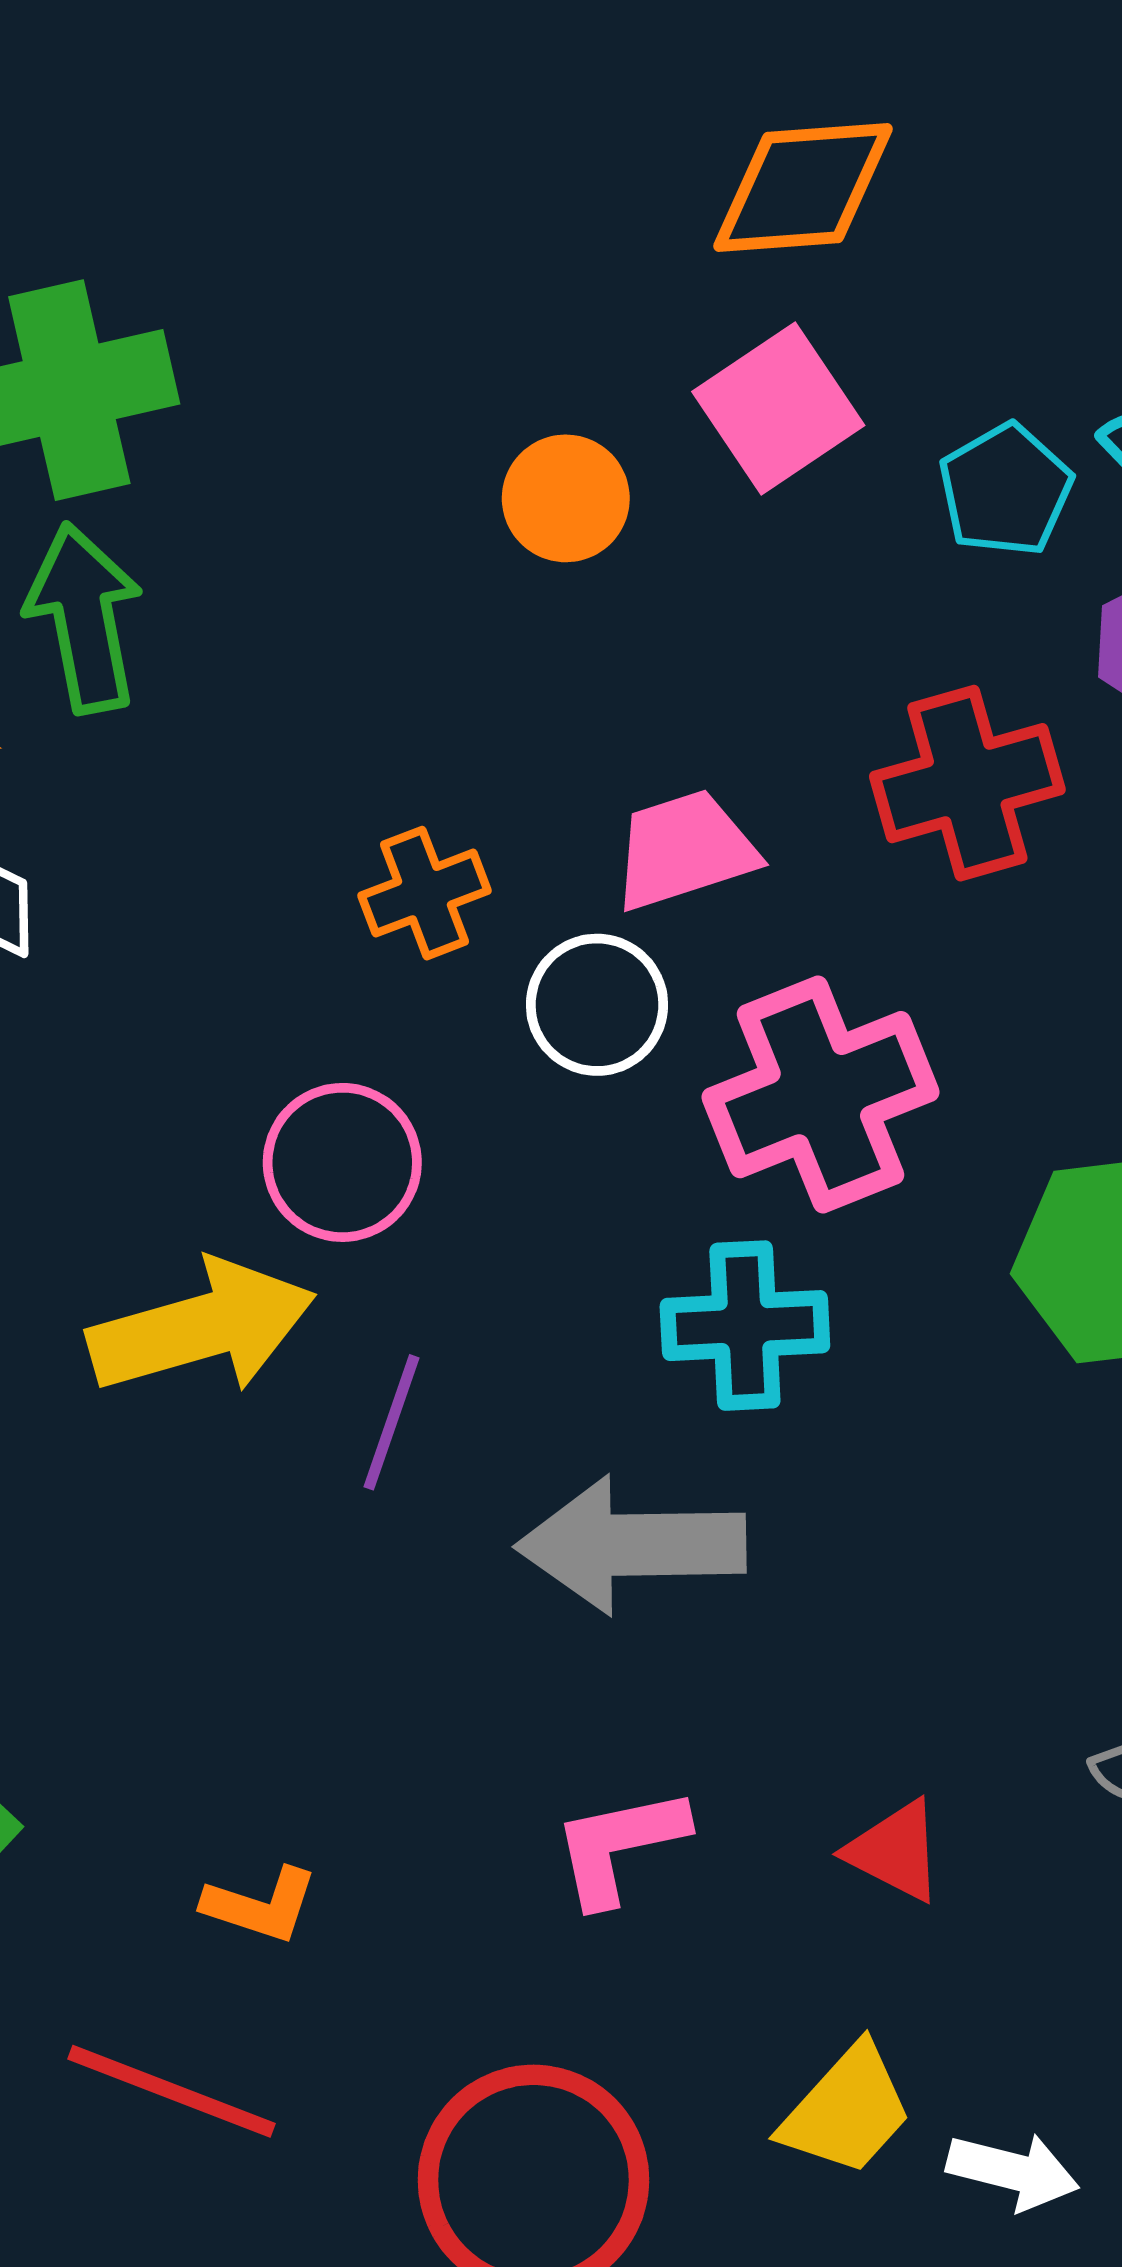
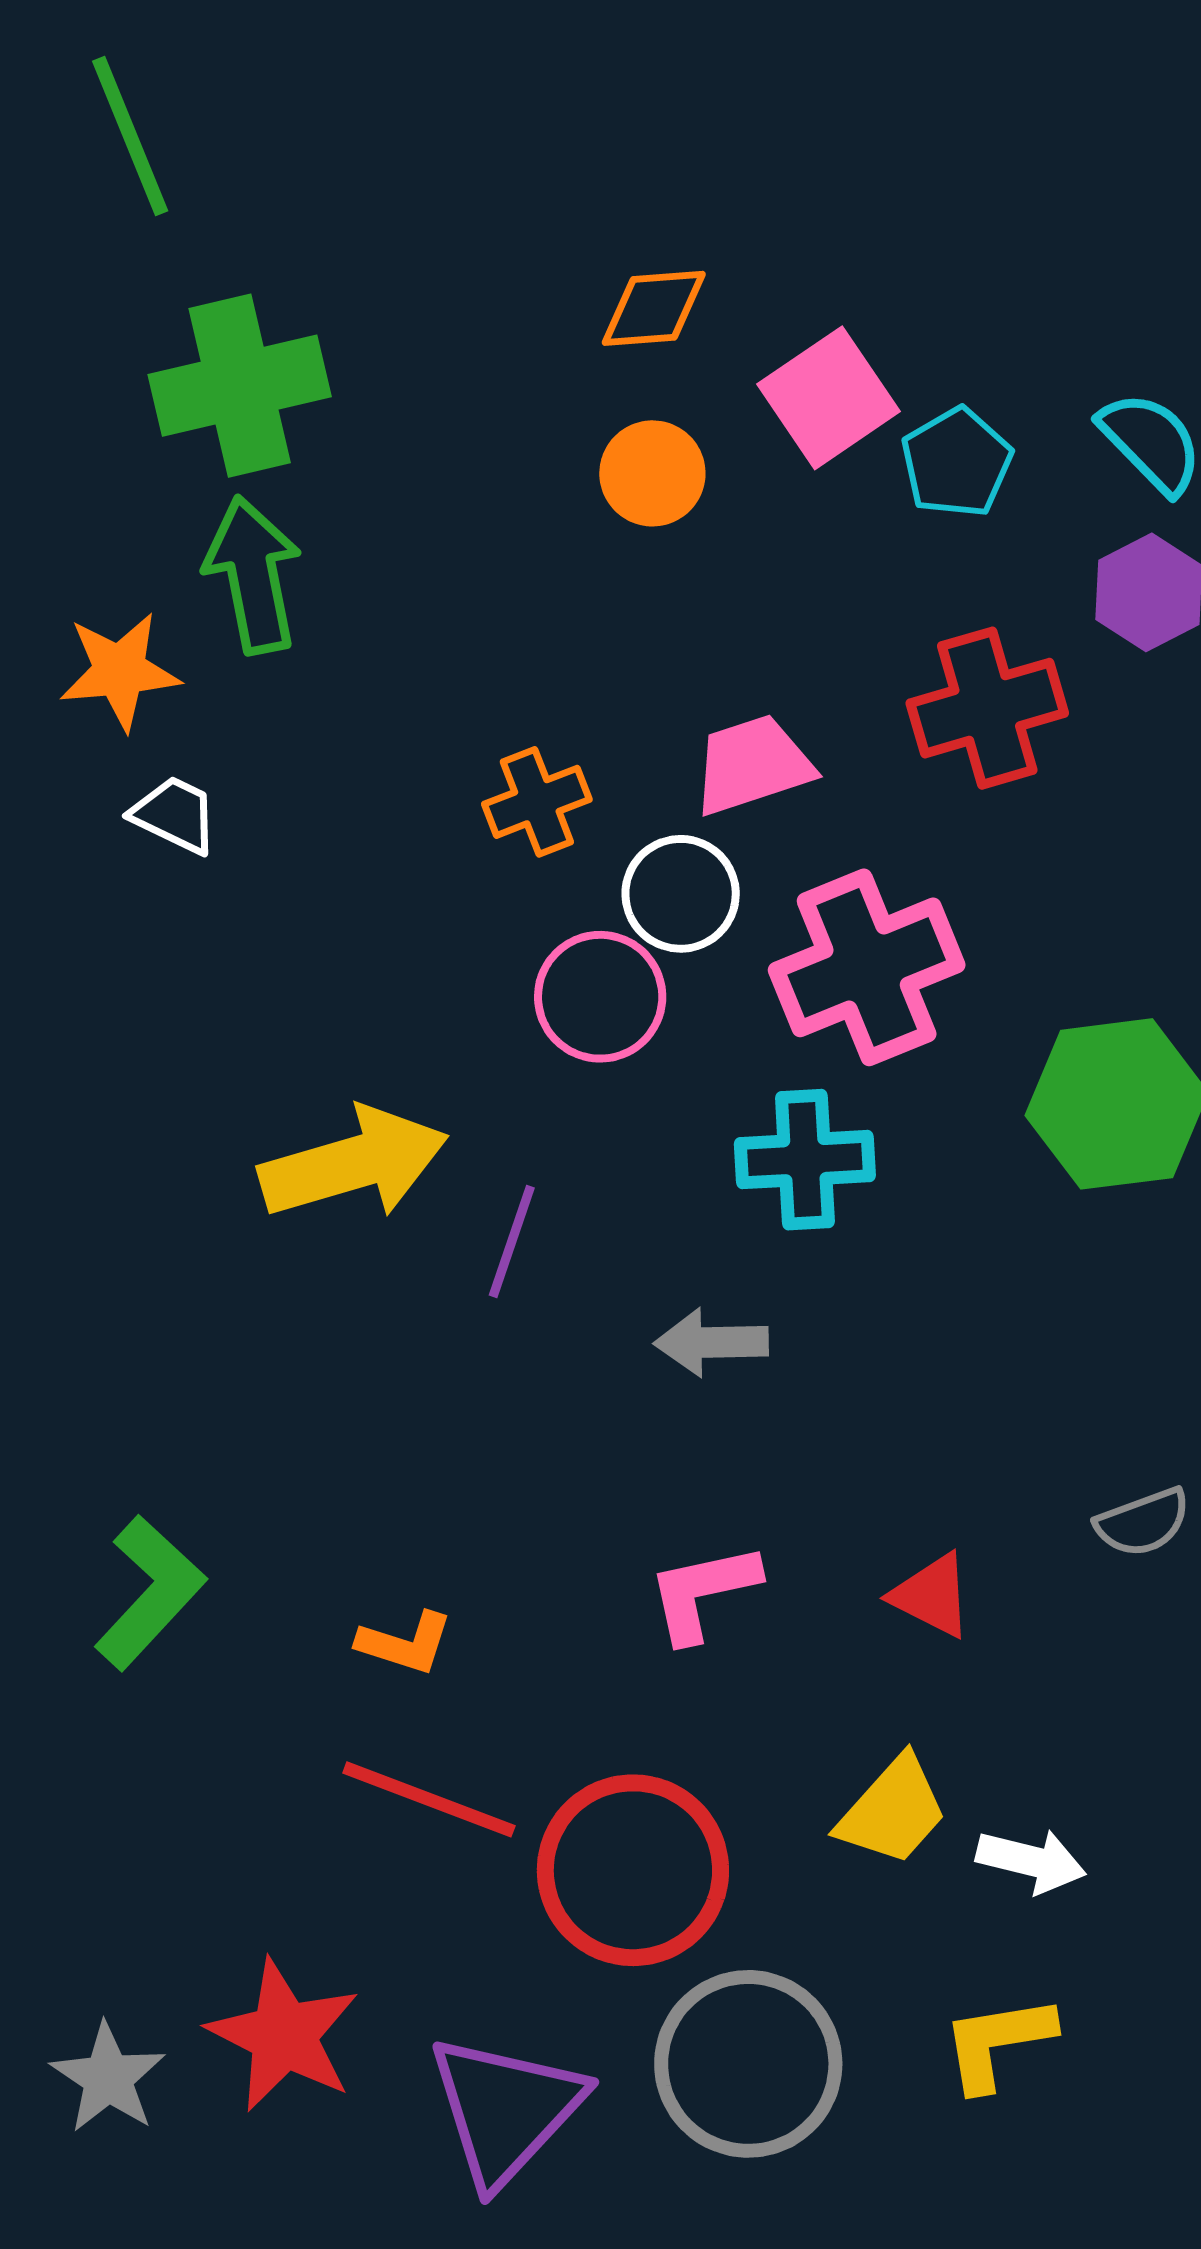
orange diamond: (803, 187) -> (654, 308), moved, size x0.7
cyan pentagon: (1005, 490) -> (957, 463), moved
pink circle: (342, 1162) -> (600, 997), moved
gray arrow: (631, 1545) -> (711, 1342), size x0.6
red line: (172, 2091) -> (429, 1799), moved

